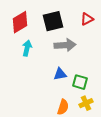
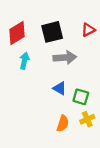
blue triangle: (60, 74) -> (60, 88), turned 40

